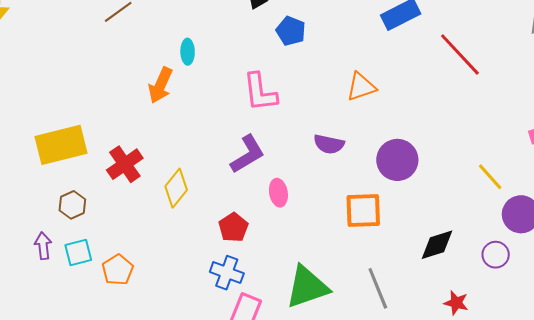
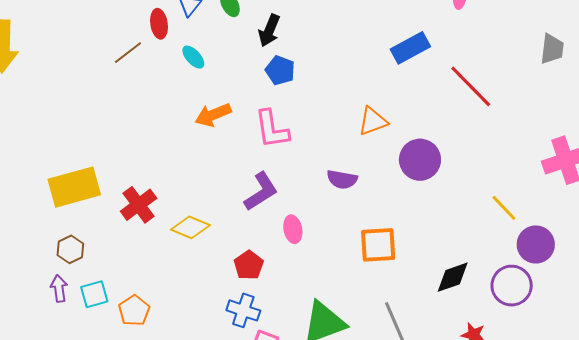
blue pentagon: (291, 31) -> (280, 70), moved
cyan ellipse: (188, 52) -> (193, 57), moved, turned -40
orange arrow: (160, 85) -> (213, 115), moved, turned 45
purple circle: (397, 160) -> (420, 160), moved
yellow diamond: (176, 188) -> (190, 227), turned 75
brown hexagon: (72, 205) -> (70, 249), moved
purple circle: (496, 255) -> (512, 286), size x1.5

